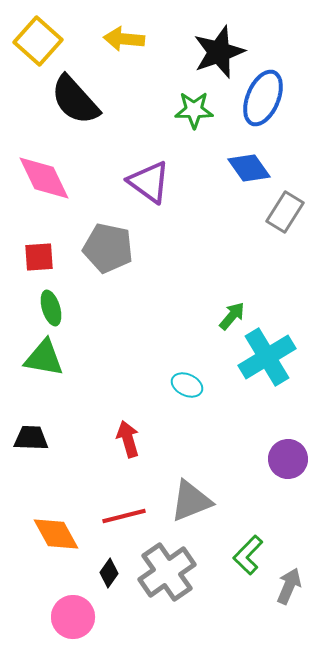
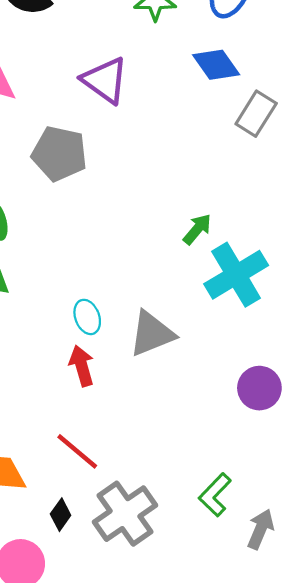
cyan ellipse: (187, 385) -> (87, 317), moved, turned 44
gray triangle: (191, 501) -> (152, 334), moved
red line: (124, 516) -> (77, 451), turned 54

